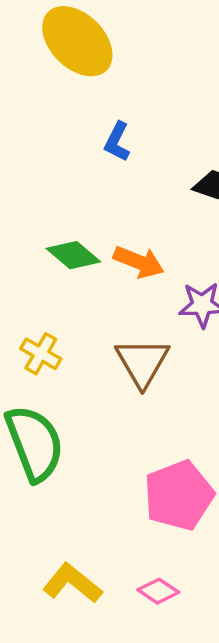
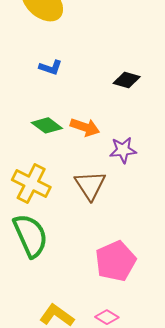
blue L-shape: (117, 142) -> (51, 67), moved, turned -95
yellow cross: (41, 354) -> (31, 183), size x1.6

